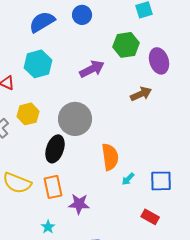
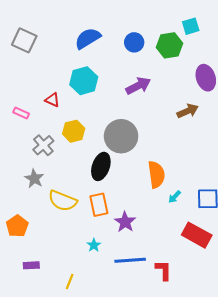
blue circle: (82, 15) -> (134, 42), moved
green hexagon: (126, 45) -> (169, 45), moved
purple star: (79, 204) -> (125, 222), turned 30
red rectangle: (150, 217) -> (197, 235), size x1.6

